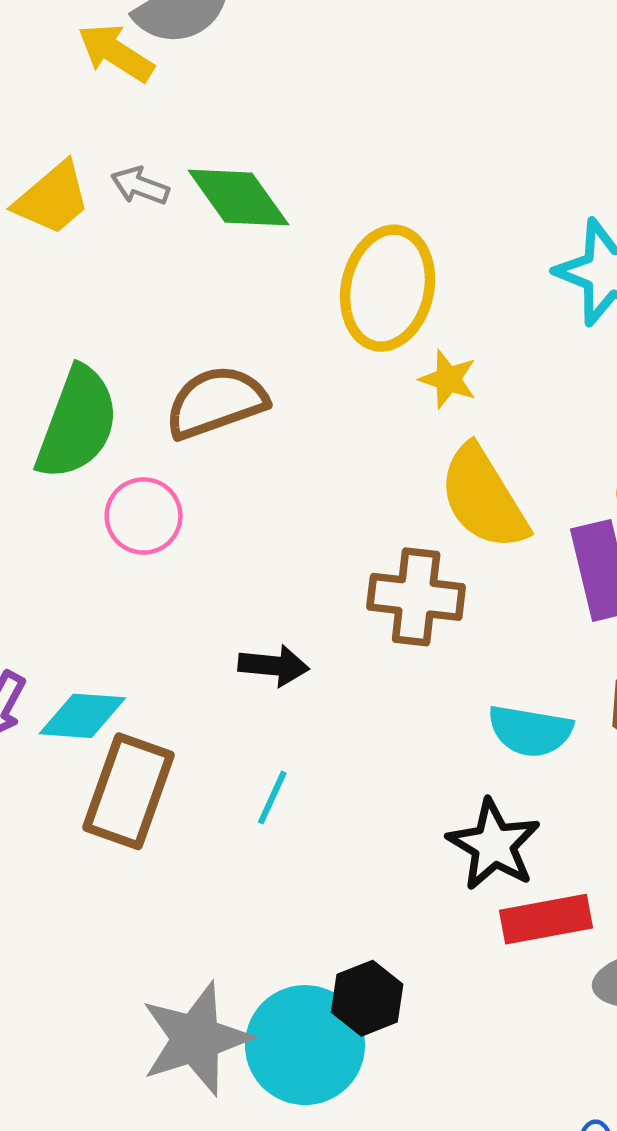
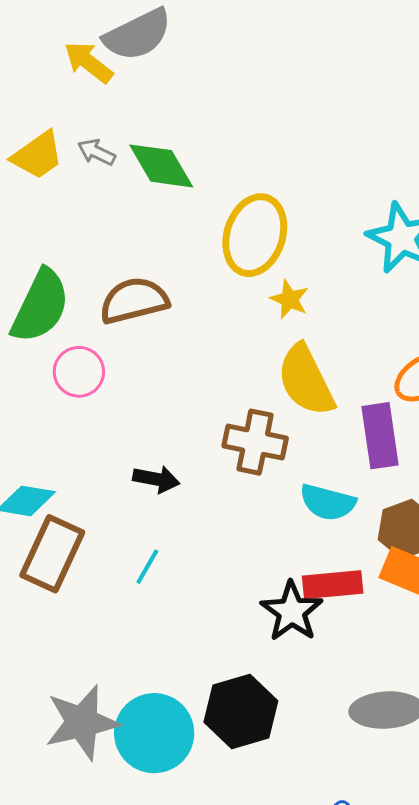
cyan semicircle: (530, 731) -> (328, 502), moved
red rectangle: (546, 919) -> (333, 585), moved
black hexagon: (367, 998) -> (241, 712), moved, size x1.5

